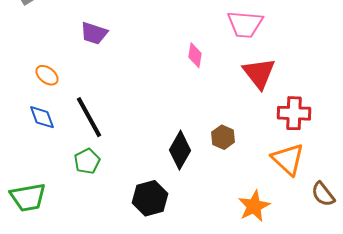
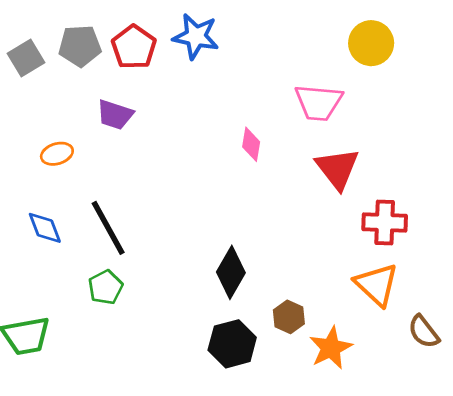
orange ellipse: (47, 75) -> (57, 154), moved, turned -55
brown hexagon: (223, 137) -> (289, 317), moved
black hexagon: (150, 198) -> (232, 344), moved

